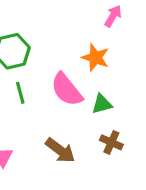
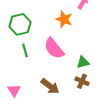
orange star: (95, 58) -> (64, 19), moved
green triangle: (102, 104) -> (83, 62), moved

